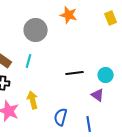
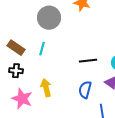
blue semicircle: (61, 117) -> (85, 90), moved

